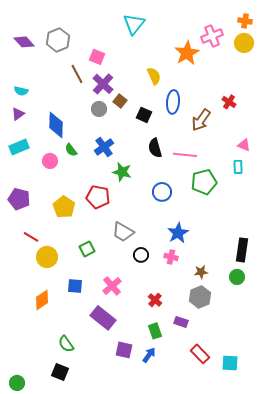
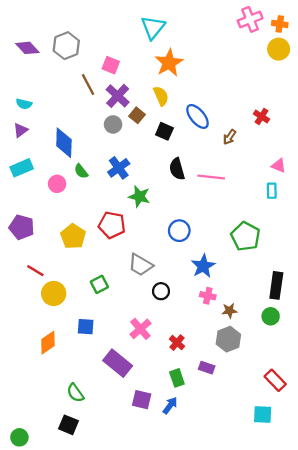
pink cross: (212, 36) -> (250, 19), moved
orange star: (187, 53) -> (169, 63), moved
yellow semicircle: (154, 76) -> (161, 96), moved
blue ellipse: (173, 102) -> (198, 116), turned -45
brown arrow: (201, 120) -> (230, 137), size x0.6
green pentagon: (204, 182) -> (245, 236), moved, turned -30
blue circle: (162, 192) -> (179, 231), moved
pink cross: (171, 257) -> (208, 296), moved
pink cross: (112, 286) -> (140, 329), moved
red rectangle: (200, 354) -> (275, 380), moved

